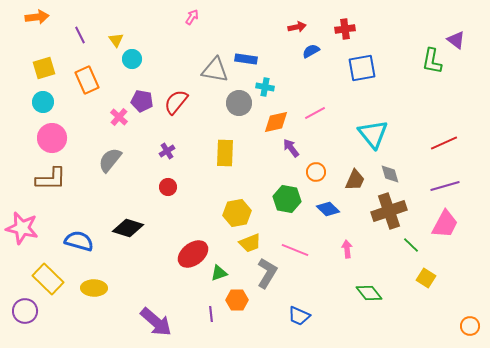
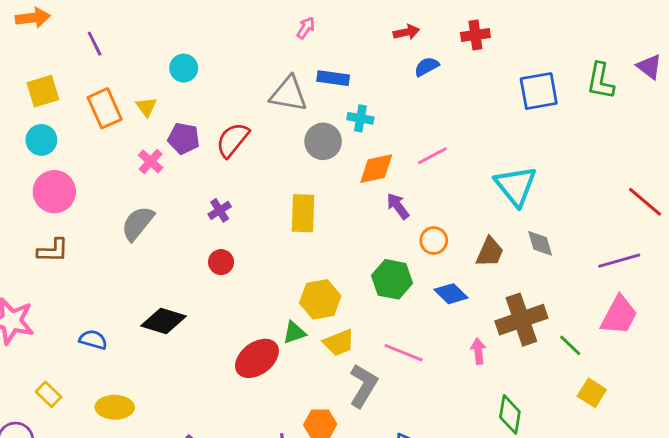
pink arrow: (192, 17) -> (306, 28), moved
yellow triangle: (116, 40) -> (146, 107), moved
purple triangle: (456, 40) -> (649, 67), moved
cyan circle: (132, 59) -> (184, 68), moved
blue square: (362, 68) -> (539, 91), moved
red line: (444, 143) -> (645, 202), moved, turned 64
brown L-shape: (51, 179) -> (53, 251), size x0.7
brown cross: (389, 211) -> (521, 320), moved
blue semicircle: (79, 241) -> (93, 340), size x0.7
green triangle: (219, 273) -> (294, 333), moved
yellow rectangle: (48, 279) -> (49, 394), size x0.6
green diamond: (369, 293) -> (510, 414), turned 48

